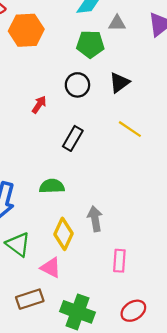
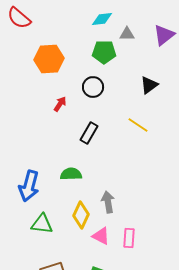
orange hexagon: (26, 30) -> (49, 59), moved
black triangle: (119, 83) -> (149, 85), moved
green triangle: (18, 244) -> (42, 224), turned -30
pink triangle: (51, 268) -> (101, 236), moved

